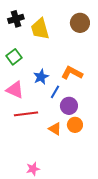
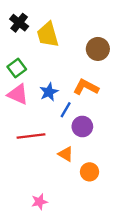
black cross: (16, 19) -> (19, 23), turned -35
brown circle: (80, 23) -> (98, 49), moved
pink triangle: (15, 90) -> (18, 94), moved
orange circle: (75, 125) -> (90, 172), moved

